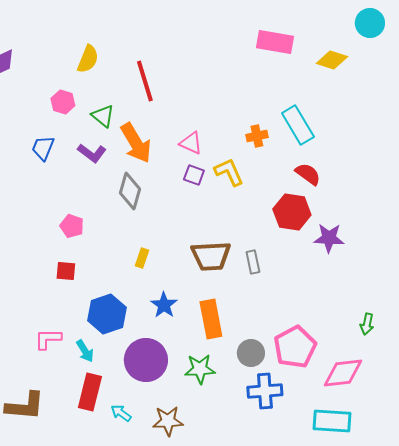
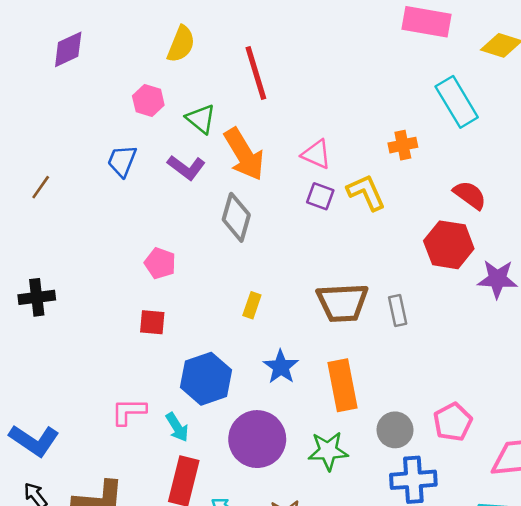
cyan rectangle: (298, 125) -> (457, 102), moved
pink pentagon: (295, 347) -> (453, 422), size x0.7

